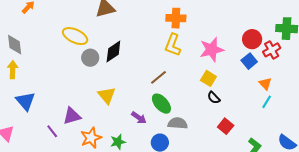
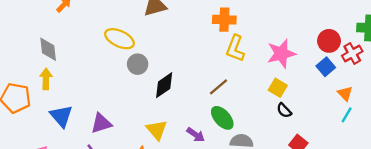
orange cross: (176, 18) -> (224, 20), moved
black diamond: (113, 52) -> (164, 85), moved
yellow triangle: (107, 95) -> (157, 130), moved
purple triangle: (72, 116) -> (101, 123), moved

